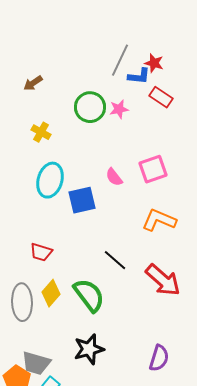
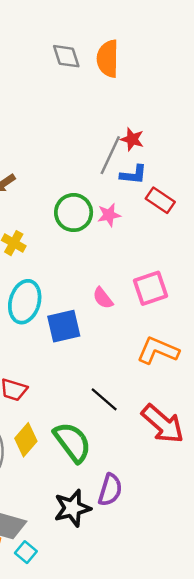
red star: (154, 63) -> (132, 139), moved
purple semicircle: (159, 358) -> (110, 490), moved

